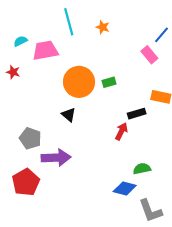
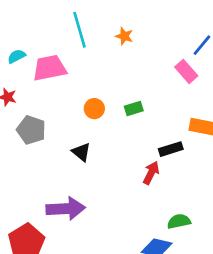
orange circle: (79, 82) -> (94, 109), size x0.5
gray pentagon: (30, 138) -> (31, 130), moved

